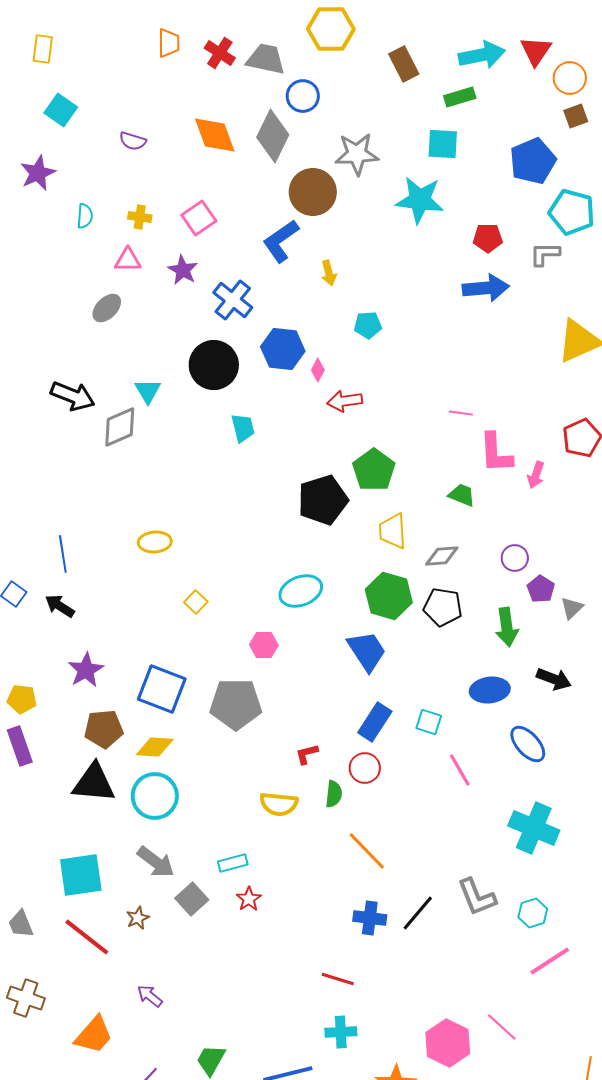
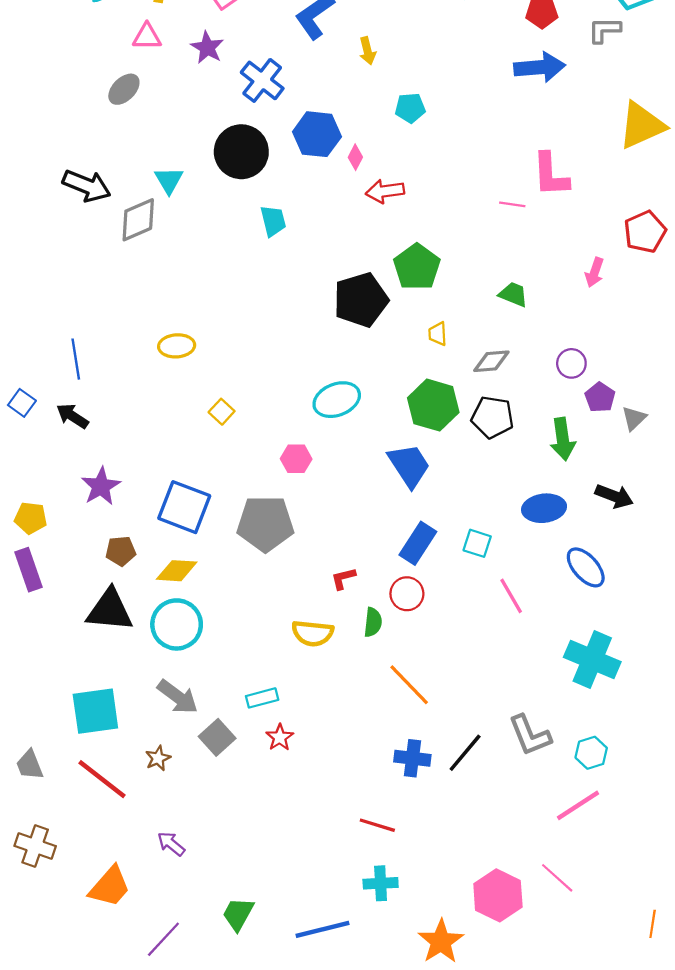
pink L-shape: (496, 453) -> (551, 175), moved
yellow trapezoid: (393, 531) -> (438, 334), size x0.6
brown pentagon: (104, 729) -> (121, 551), size x0.7
pink line: (550, 961) -> (578, 805), moved

